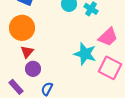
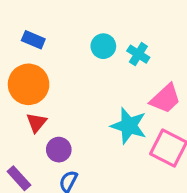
purple circle: (33, 69) -> (59, 150), moved

